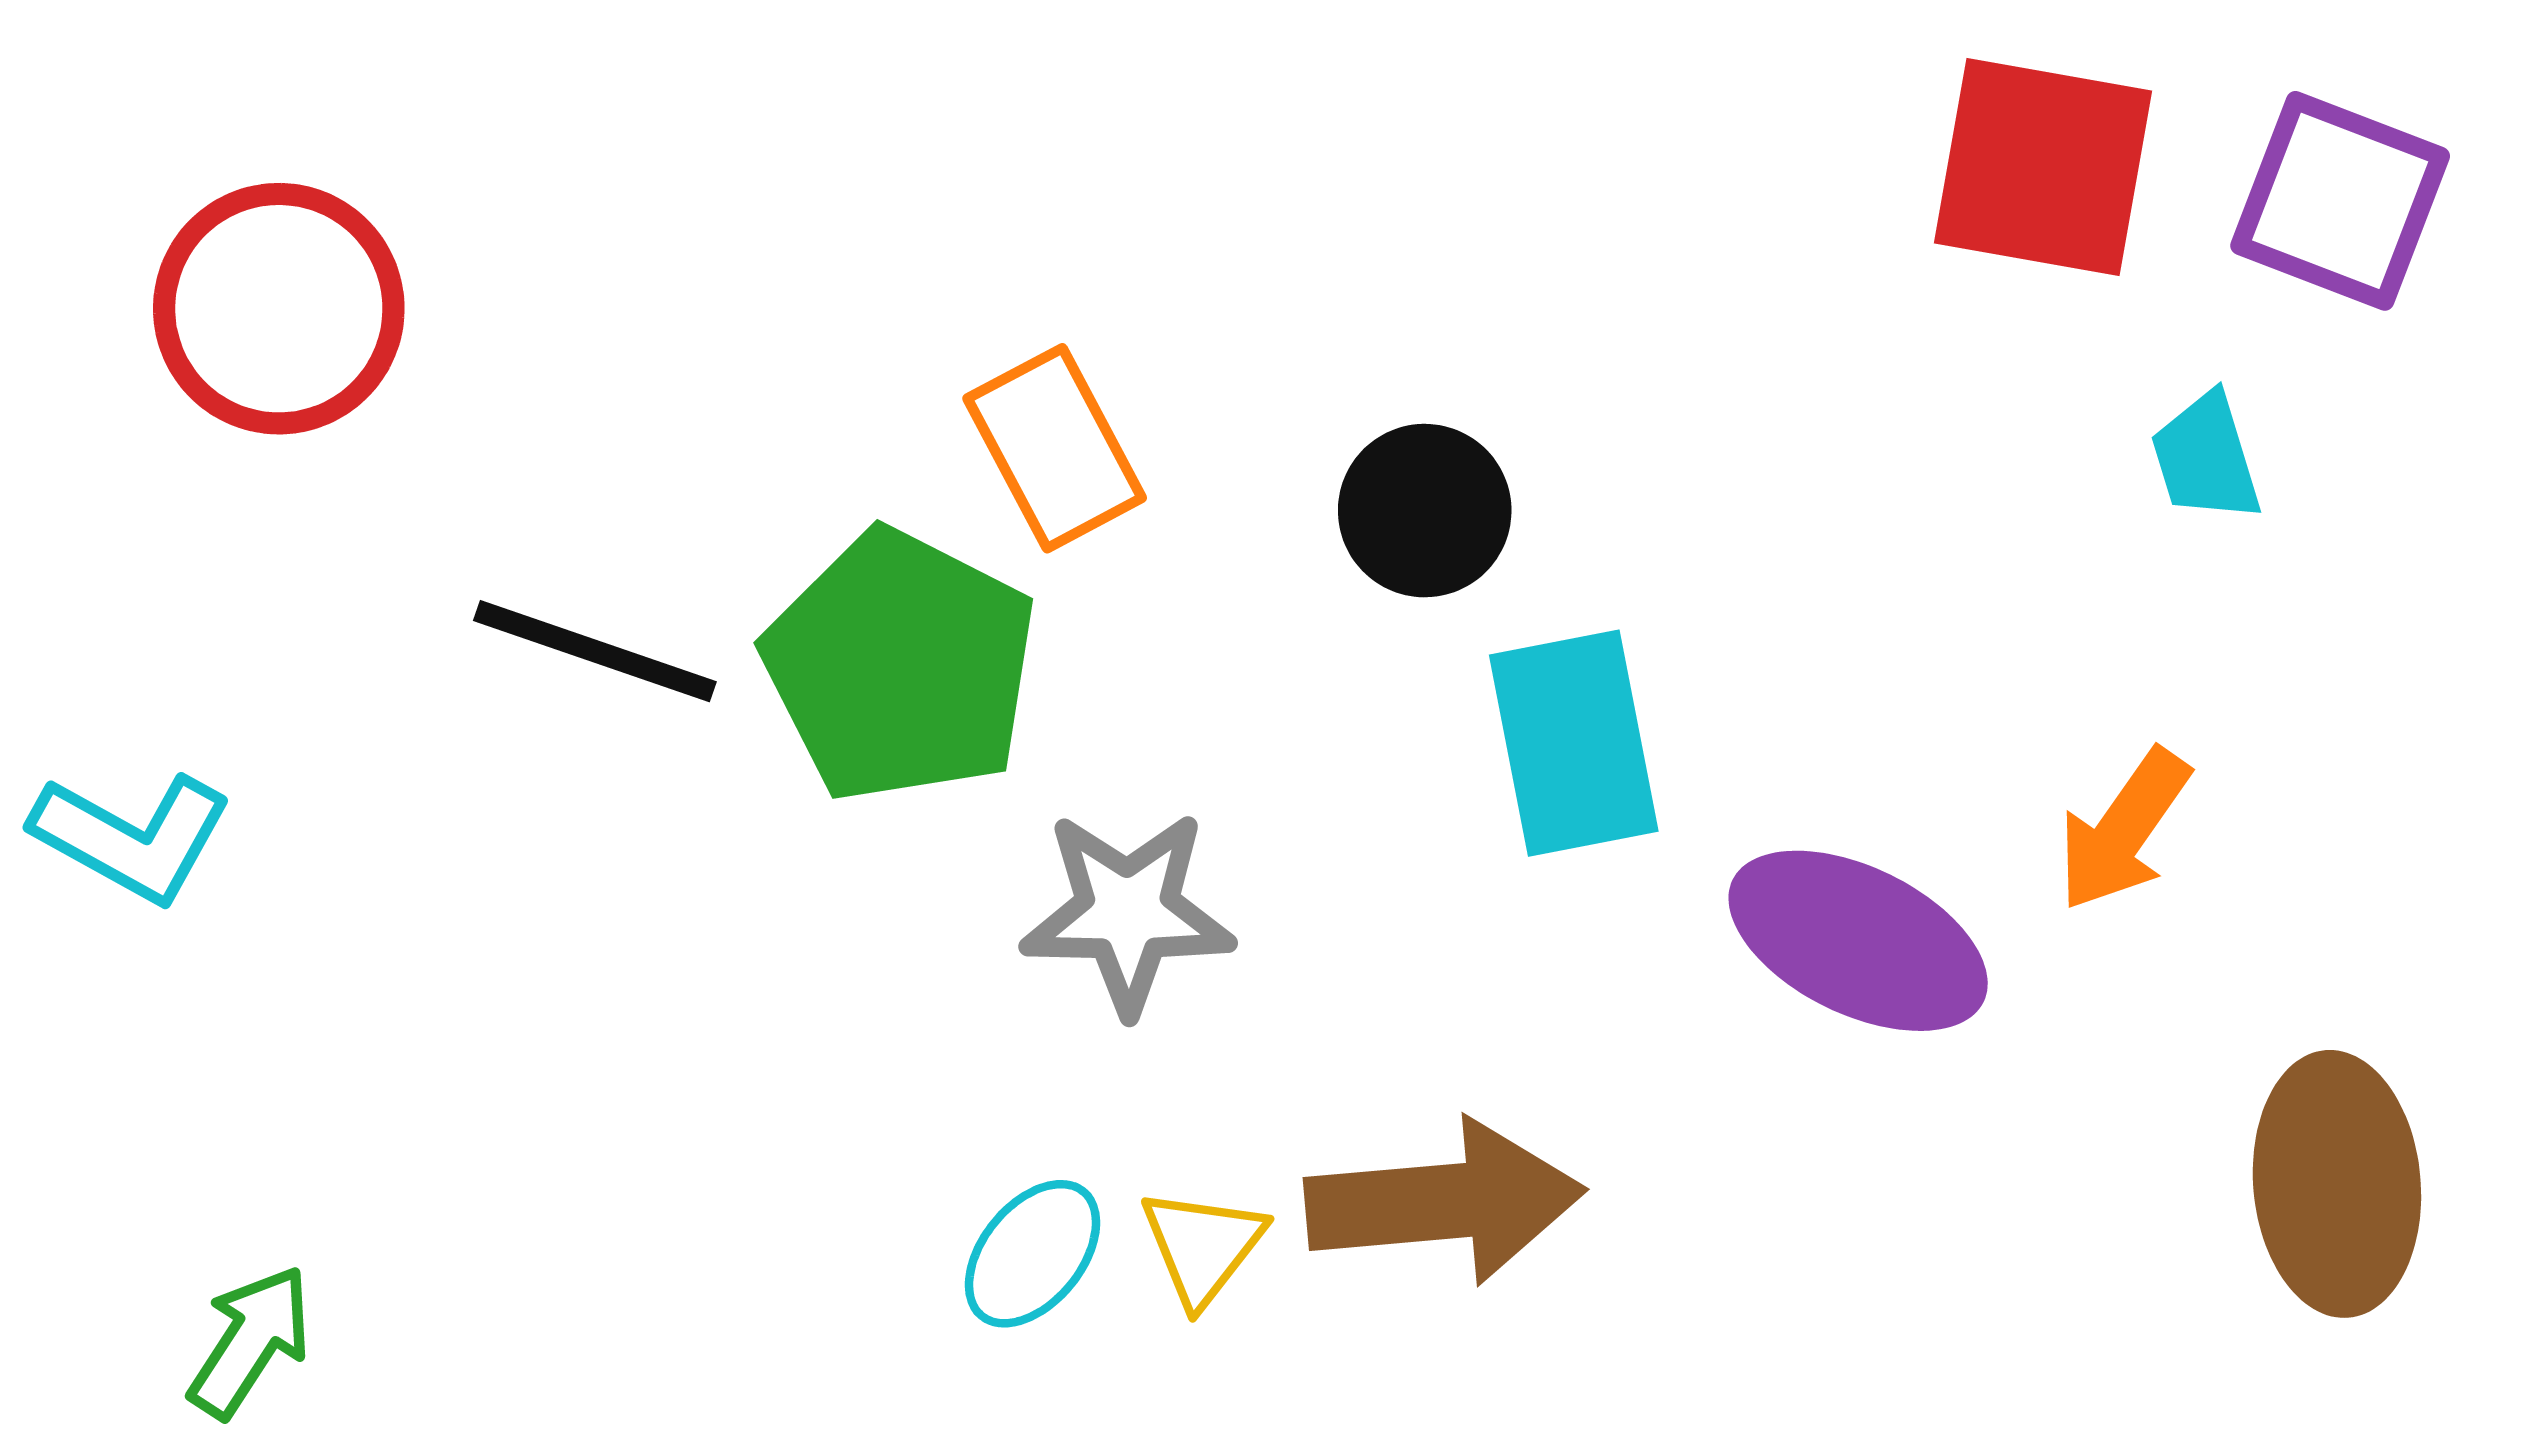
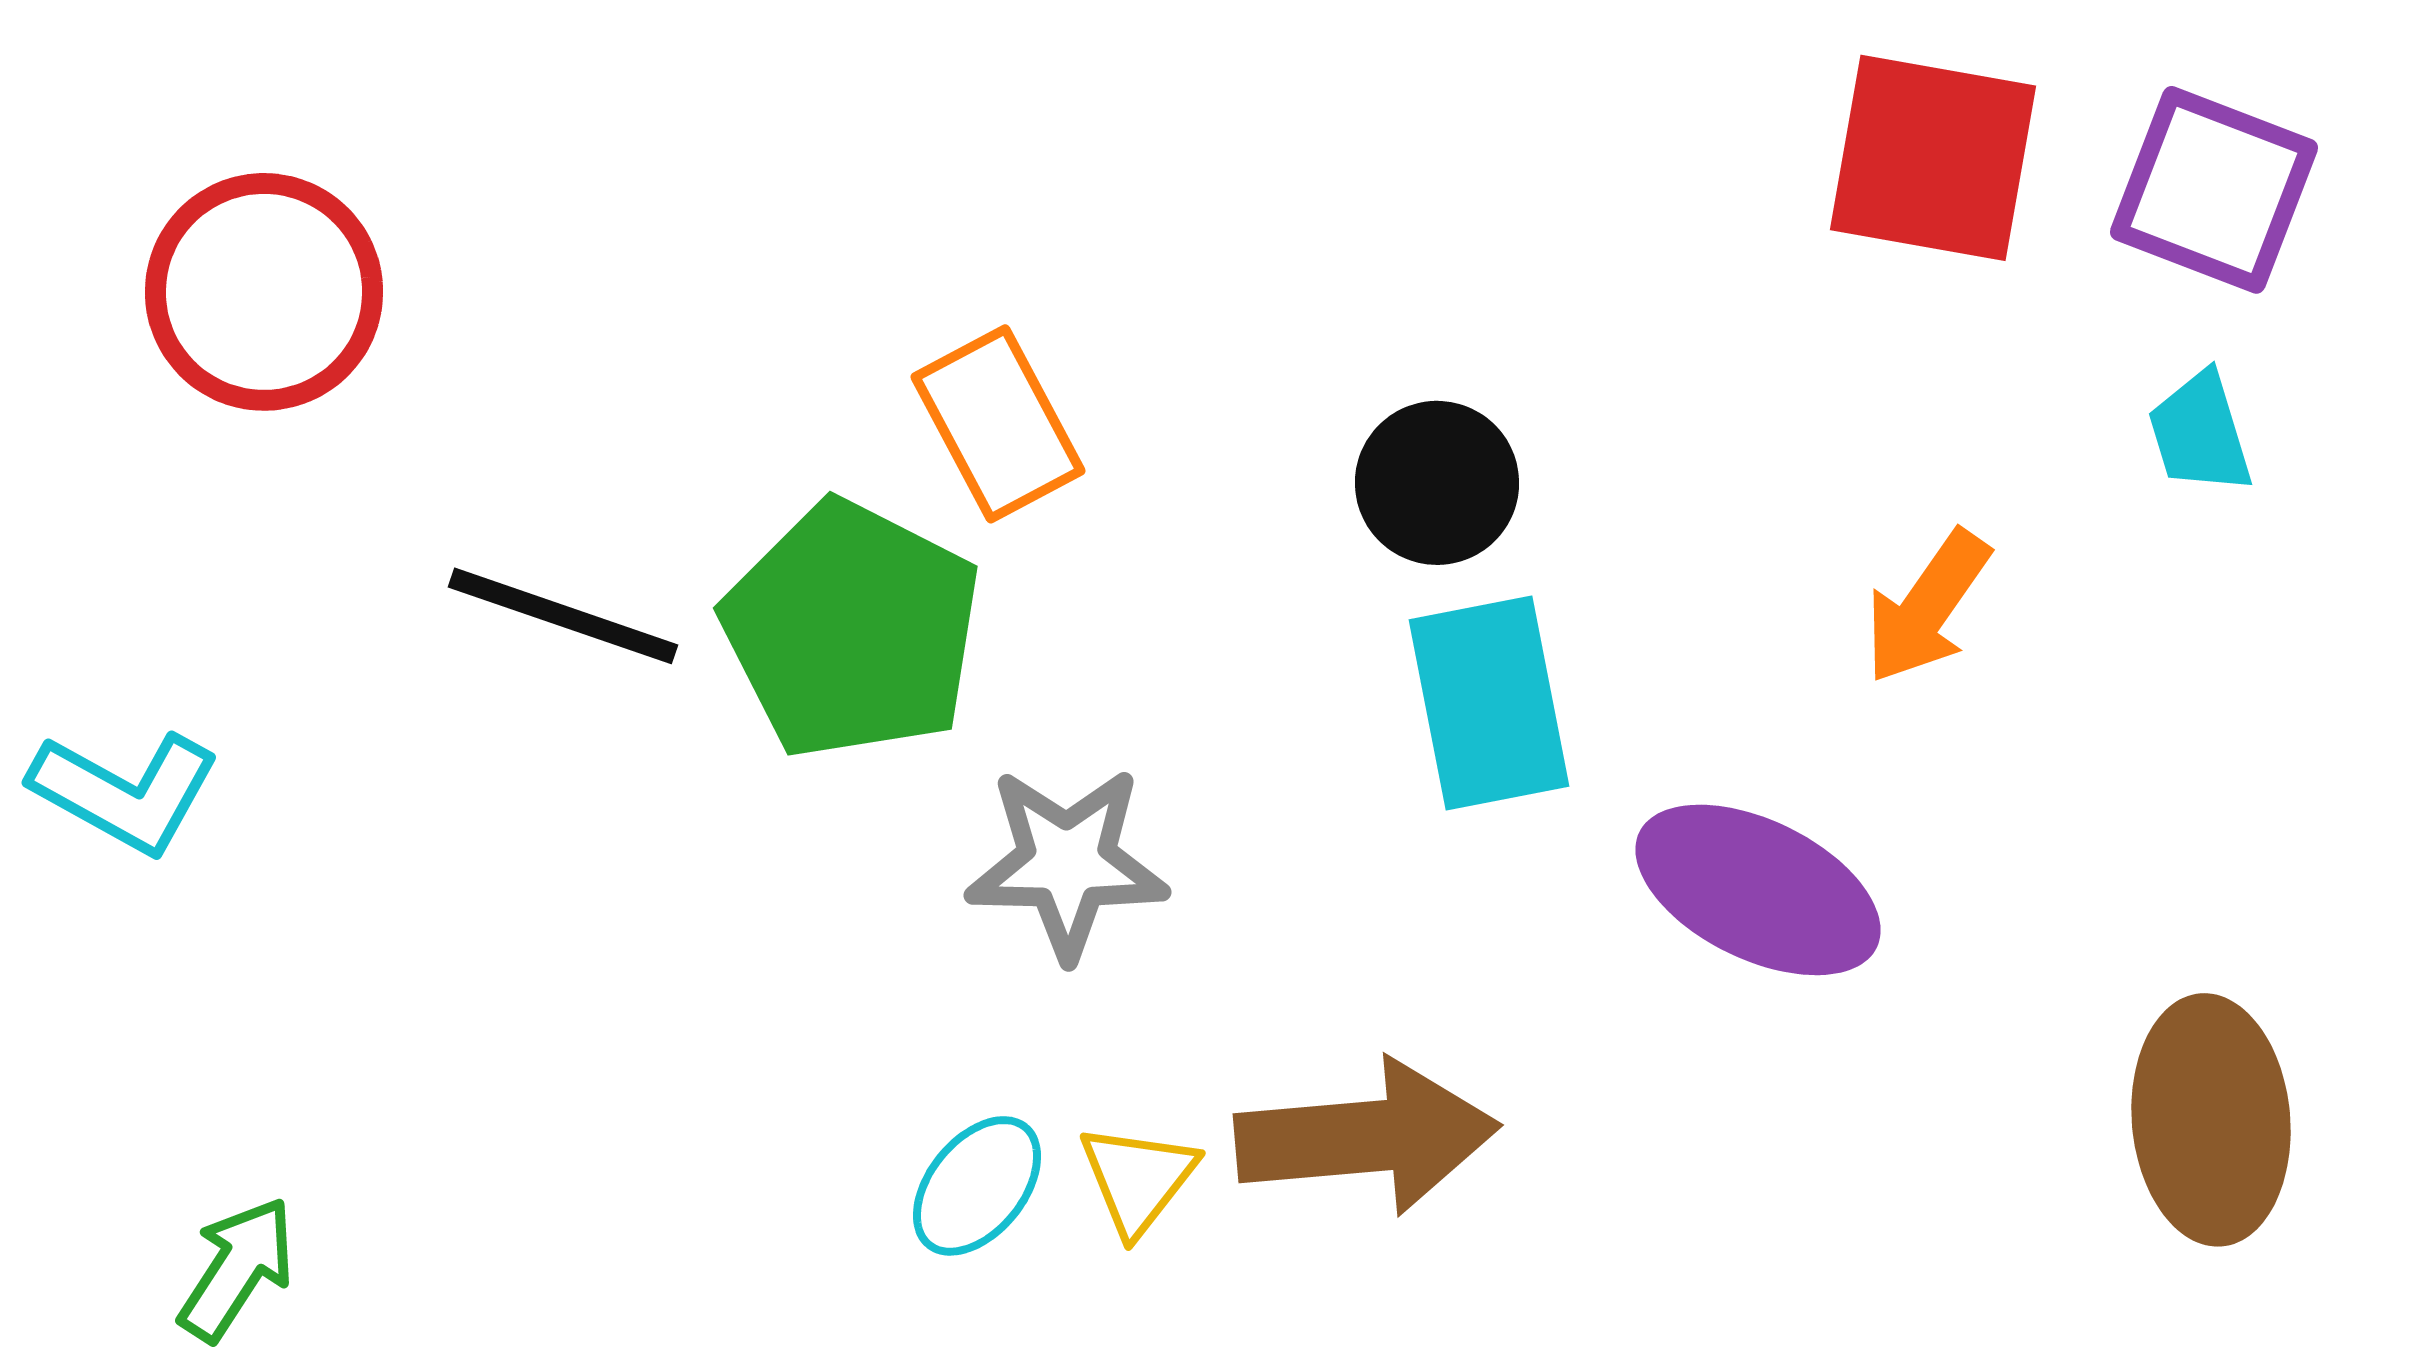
cyan trapezoid: (2206, 458) -> (2200, 433), moved
black circle: (1425, 511) -> (1437, 483), moved
orange arrow: (2123, 830) -> (1927, 607), moved

